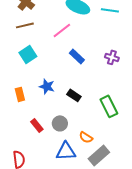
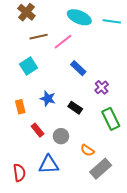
brown line: (25, 25) -> (39, 37), moved
purple cross: (112, 57) -> (102, 87), moved, turned 32
red rectangle: (37, 125) -> (38, 130), moved
blue triangle: (66, 151) -> (49, 165), moved

